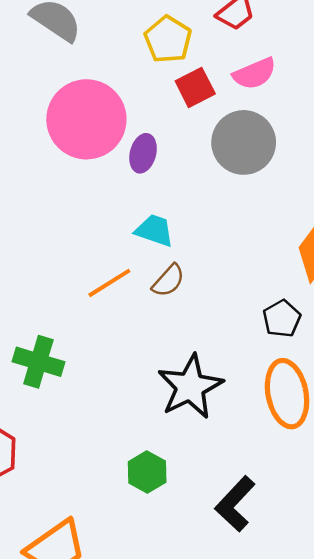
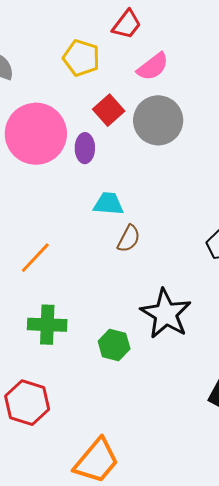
red square: (195, 87) -> (109, 110), moved
orange line: (109, 283) -> (35, 258), moved
green hexagon: (147, 472) -> (114, 345), moved

